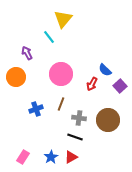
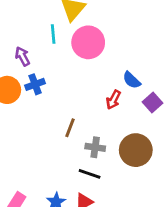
cyan line: (49, 37) -> (53, 34), turned 32
pink circle: (61, 74) -> (88, 42), moved
blue cross: (36, 109) -> (35, 84), moved

